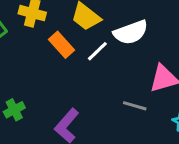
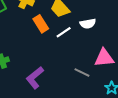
white semicircle: (131, 32) -> (88, 24), size x0.7

